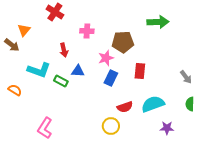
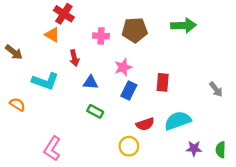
orange triangle: (24, 30) -> (52, 35), moved, turned -40
brown pentagon: (123, 42) -> (135, 30), moved
green rectangle: (61, 81) -> (95, 111), moved
green semicircle: (190, 104) -> (221, 150), moved

